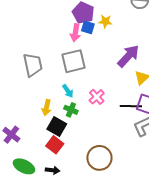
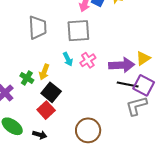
purple arrow: (128, 56) -> (122, 65), moved, turned 35
pink cross: (97, 97) -> (88, 60), moved
green cross: (71, 110) -> (27, 78), moved

